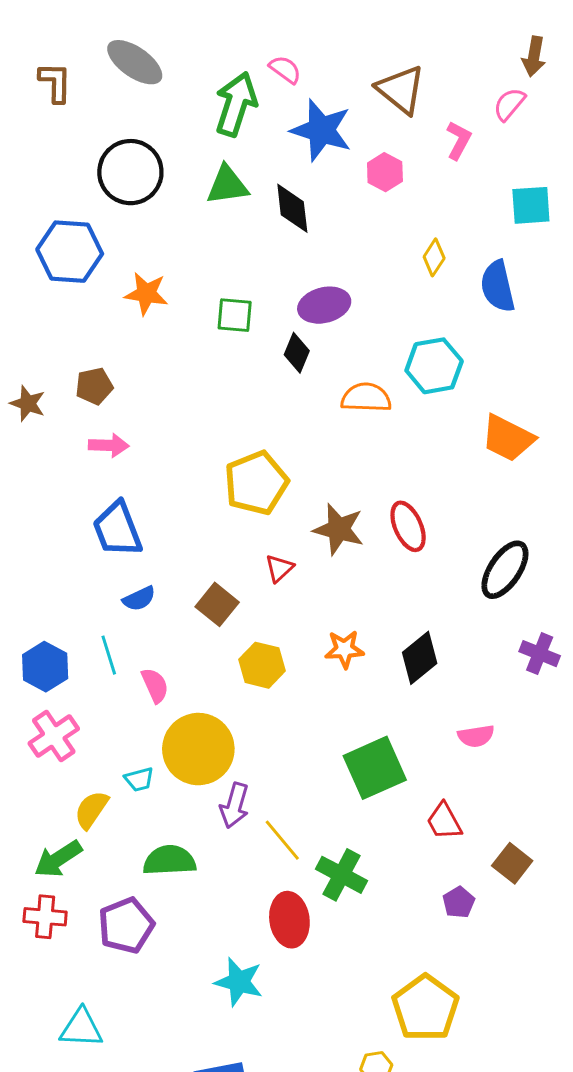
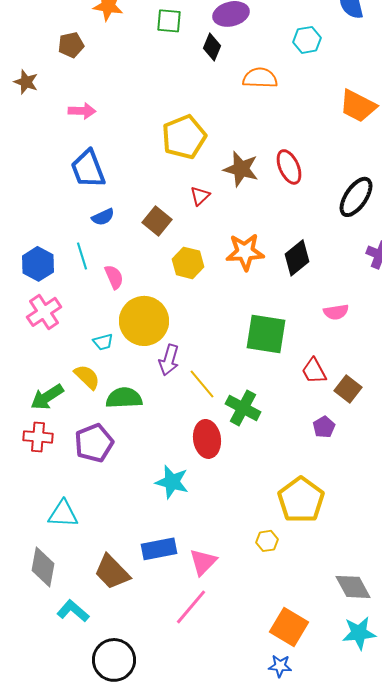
cyan hexagon: (434, 366) -> (307, 40), moved, size x0.7
brown pentagon: (94, 386) -> (71, 45), moved
orange star: (344, 649) -> (245, 252), size x1.4
green square: (375, 768) -> (266, 334), turned 33
yellow semicircle: (91, 810) -> (87, 377), moved, turned 100
brown square: (512, 863) -> (348, 389), moved

